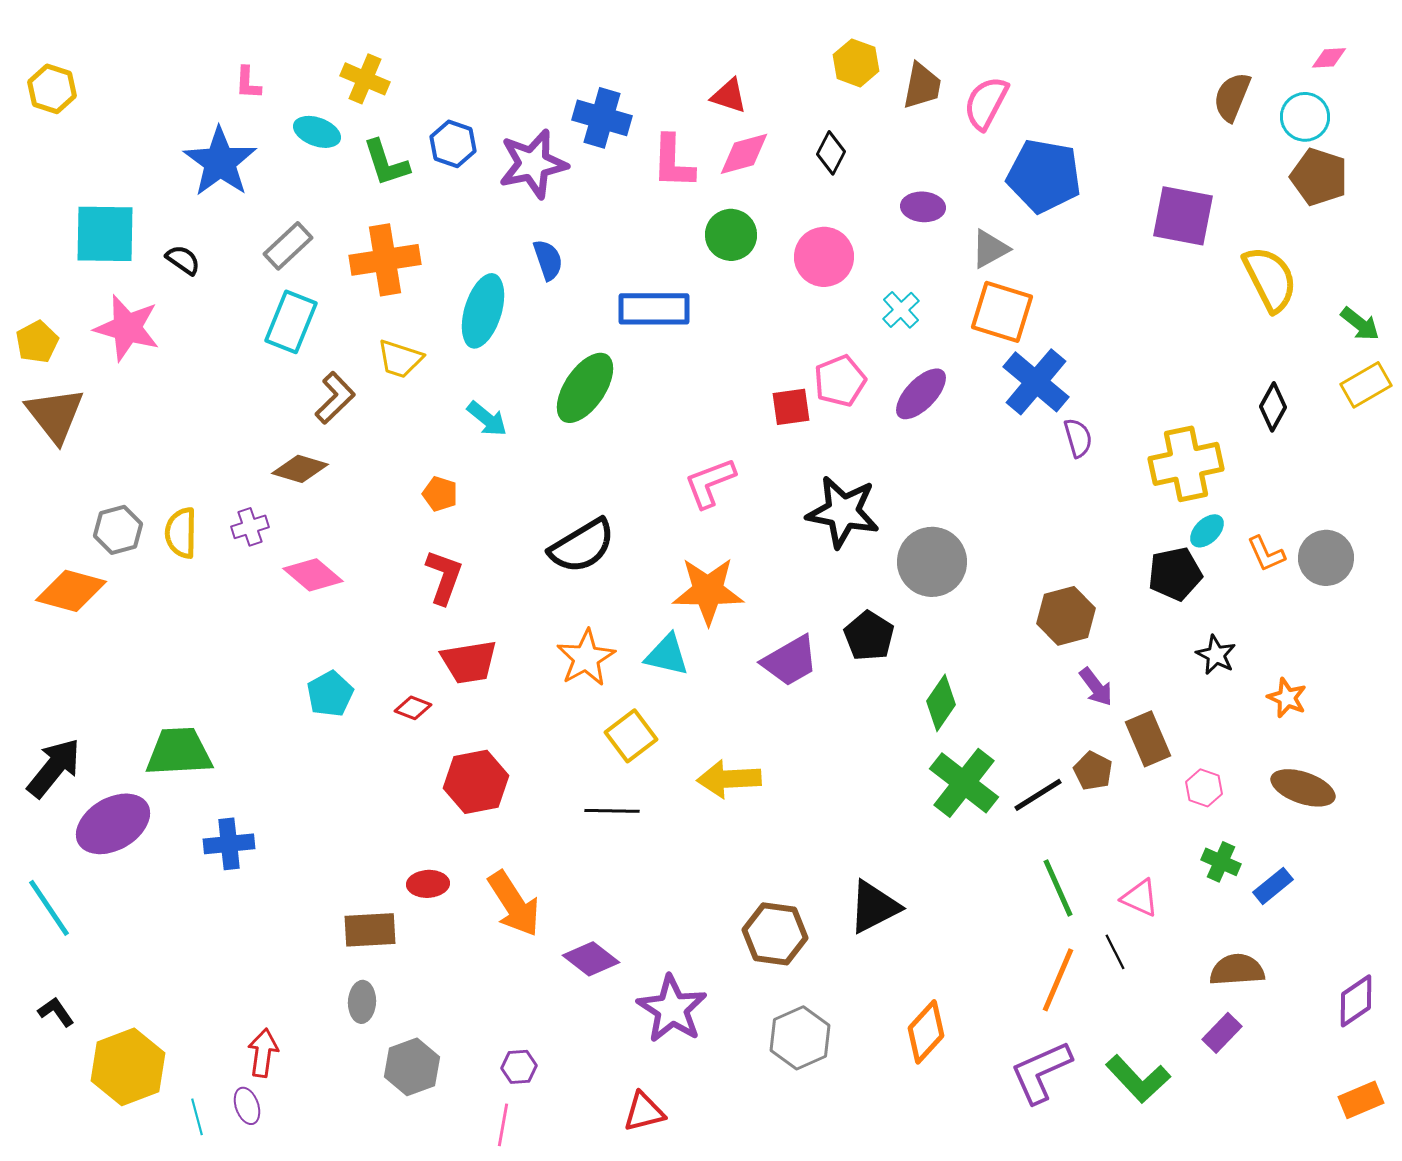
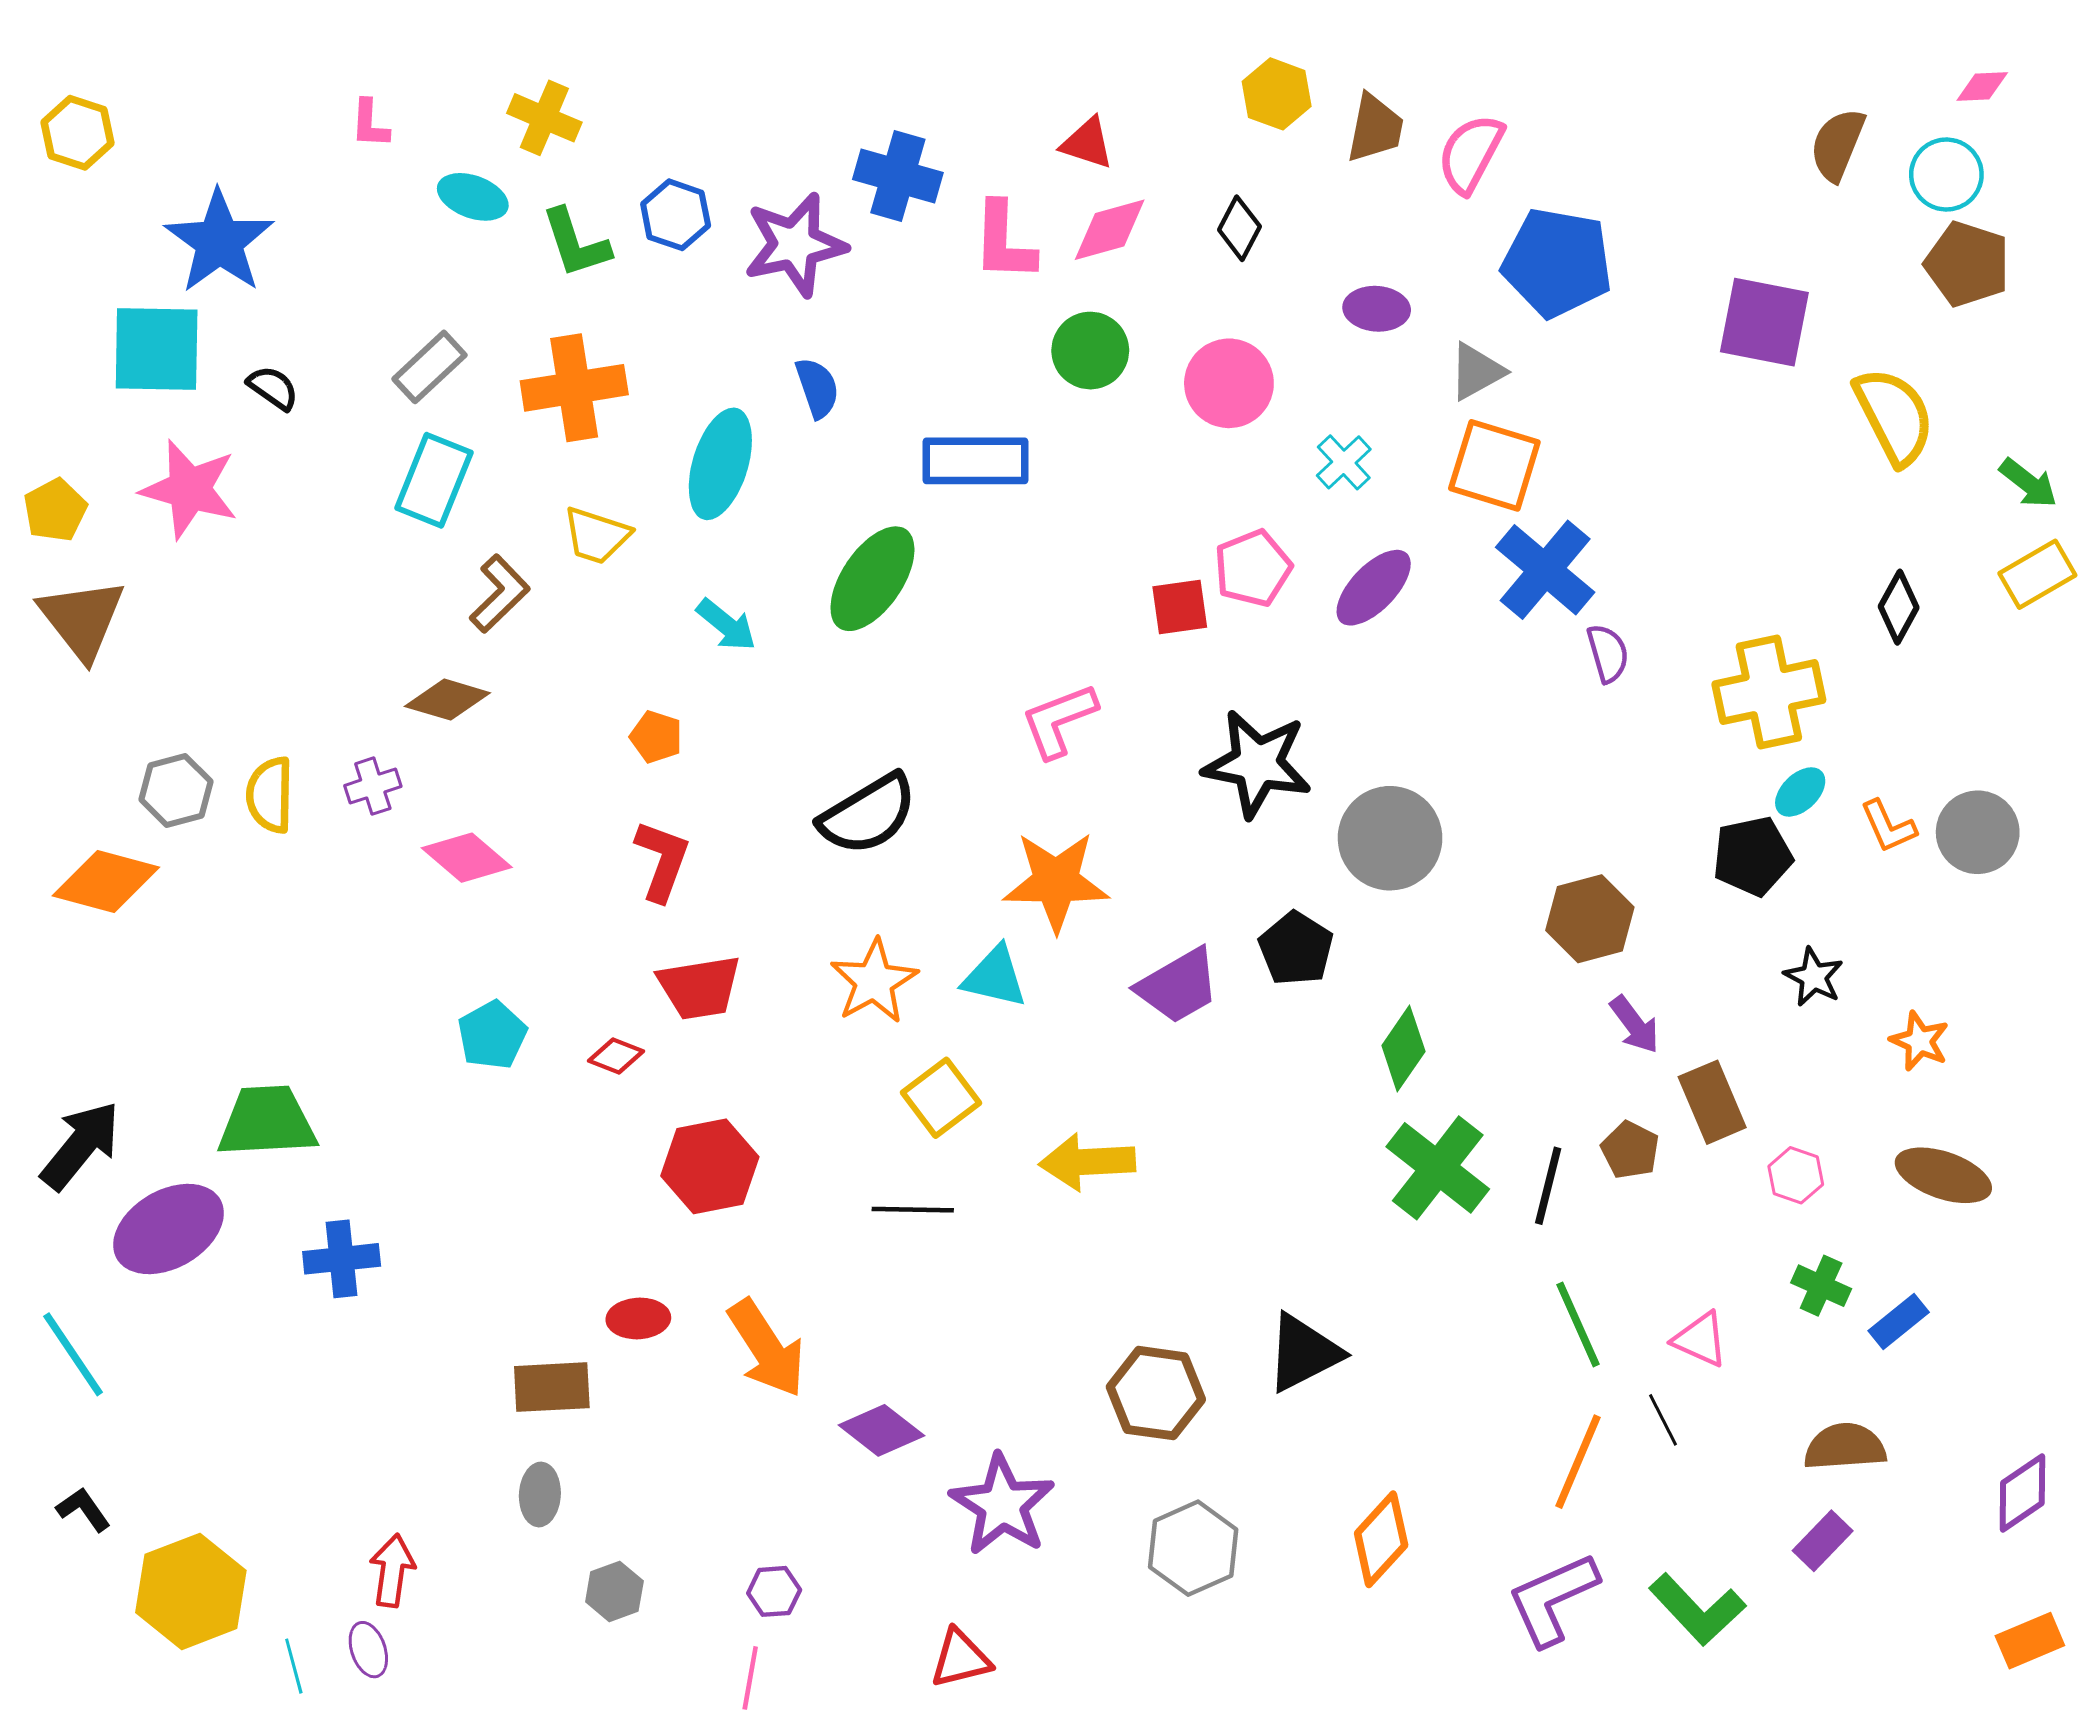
blue star: (220, 162) -> (219, 242), moved
black line: (1038, 795) -> (1548, 1186), turned -44
gray hexagon: (412, 1067) -> (614, 1591), size x0.7

